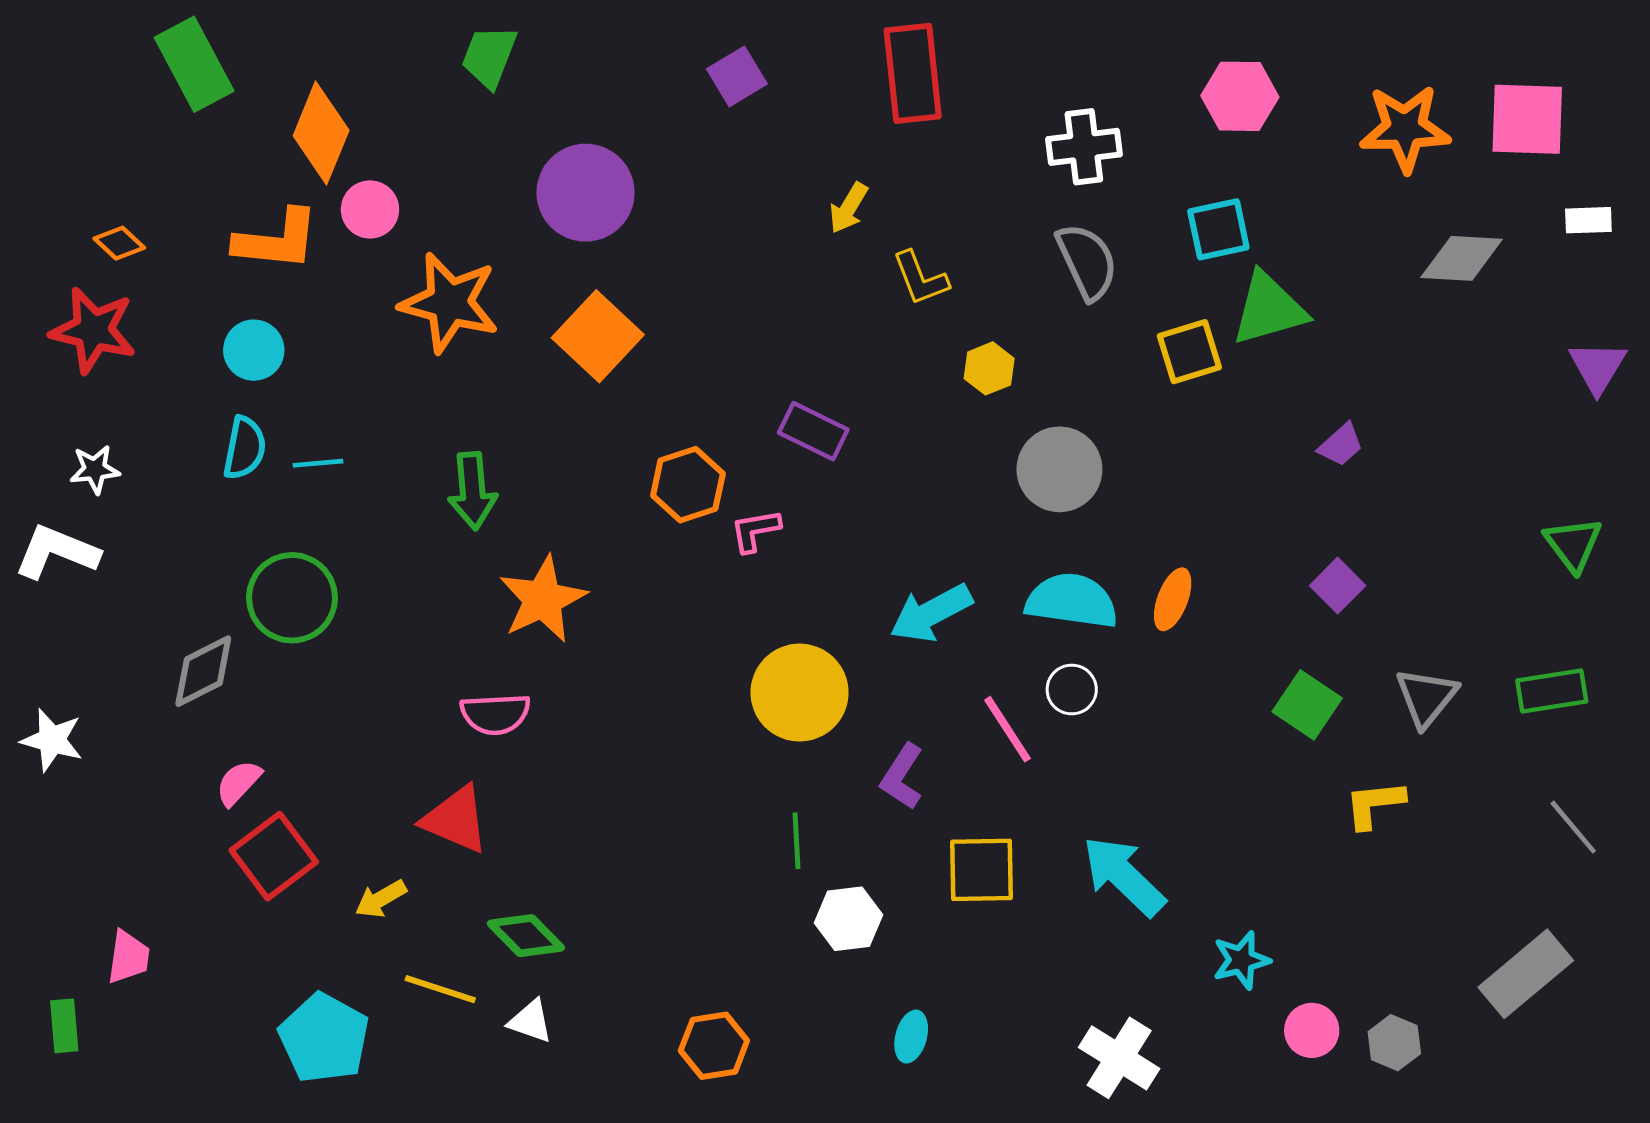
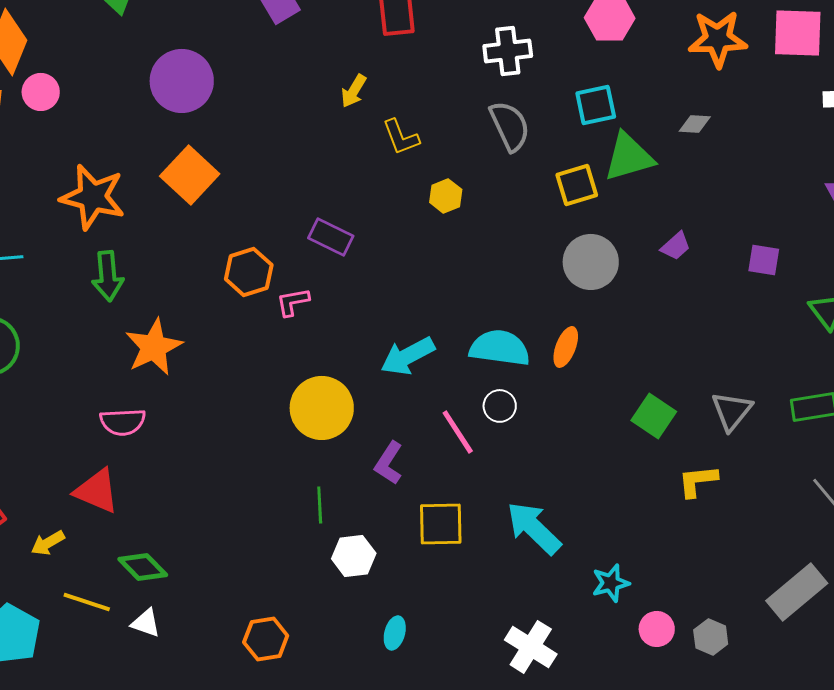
gray diamond: (1462, 258) -> (695, 124), moved, size x0.6
orange star: (449, 303) -> (93, 197), moved
gray circle: (1059, 469) -> (591, 262), moved
purple square: (1338, 586) -> (764, 260), moved, turned -36

